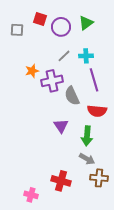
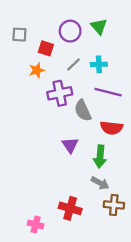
red square: (40, 19) -> (46, 48), moved
green triangle: (86, 23) -> (99, 26), turned -35
orange star: (32, 71) -> (37, 70), moved
purple line: (94, 80) -> (108, 92), turned -60

